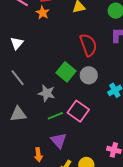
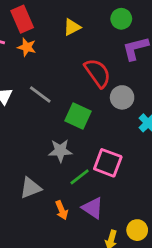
gray circle: (89, 75) -> (122, 97), moved
gray line: (18, 78) -> (40, 94), moved
orange arrow: (38, 155) -> (62, 210), moved

